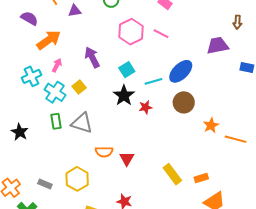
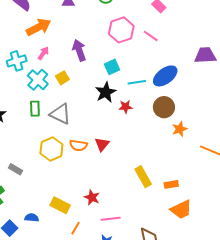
orange star: (211, 125) -> (180, 129), moved
red triangle: (127, 159) -> (102, 144), moved
yellow hexagon: (77, 179) -> (51, 149), moved

